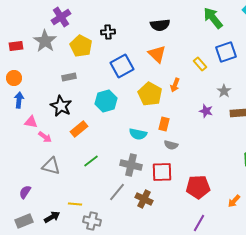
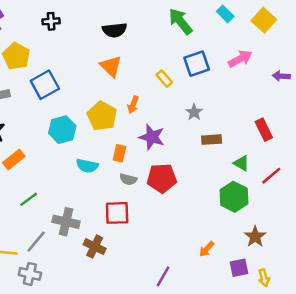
black cross: (108, 32) -> (51, 21), moved
blue square: (122, 66) -> (45, 85), moved
cyan hexagon: (106, 101) -> (62, 130), moved
purple star: (206, 111) -> (152, 137), moved, size x1.5
gray cross: (131, 165) -> (66, 222), moved
red pentagon: (198, 187) -> (162, 178), moved
gray line: (117, 192) -> (36, 242), moved

